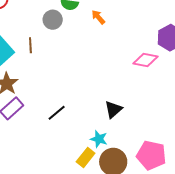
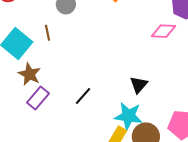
cyan star: (99, 139) -> (128, 116), size x1.6

